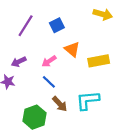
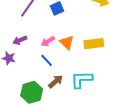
orange triangle: (72, 49) -> (67, 42), moved
brown arrow: (60, 104) -> (56, 81), turned -91

